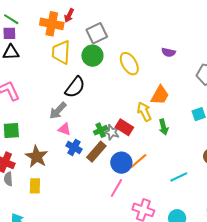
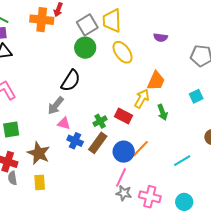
yellow trapezoid: (61, 52) -> (112, 21), moved
yellow arrow: (144, 112) -> (142, 99), turned 60
gray star: (112, 132) -> (124, 193), moved

